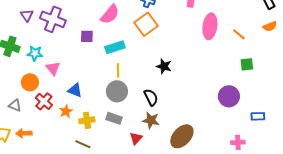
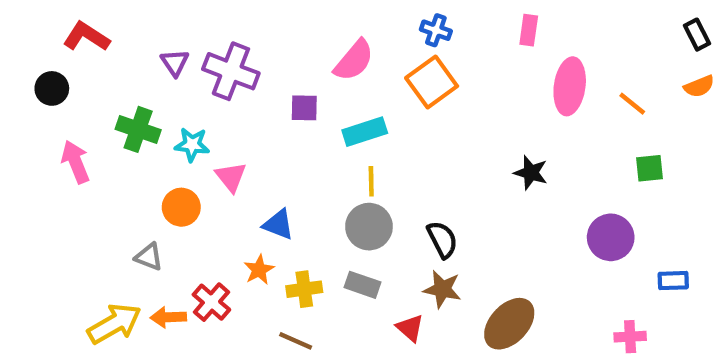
black star: (164, 66) -> (531, 173), moved
red cross: (44, 101) -> (211, 302), moved
red triangle: (136, 138) -> (410, 328), turned -32

